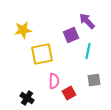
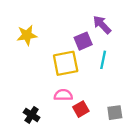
yellow square: (42, 54) -> (66, 63), moved
gray square: (94, 80) -> (115, 113), moved
pink semicircle: (54, 81) -> (63, 95), turned -91

